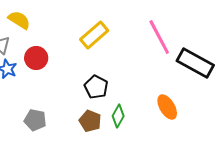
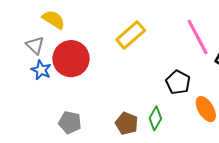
red circle: (36, 58) -> (71, 59), size x1.5
black pentagon: (96, 87) -> (178, 82), moved

